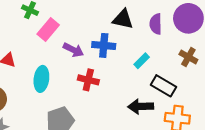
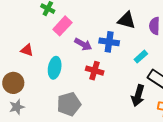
black arrow: (141, 106) -> (138, 96), turned -75

